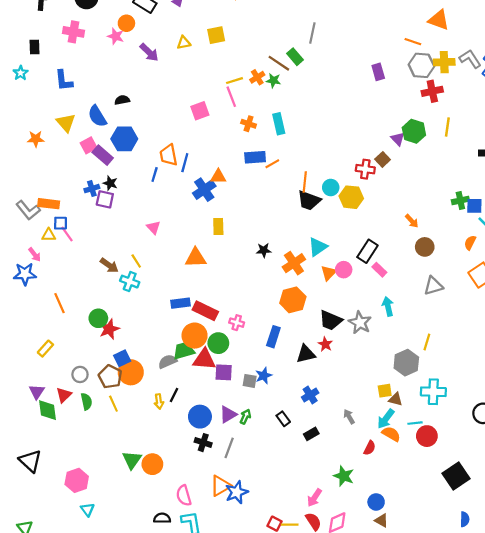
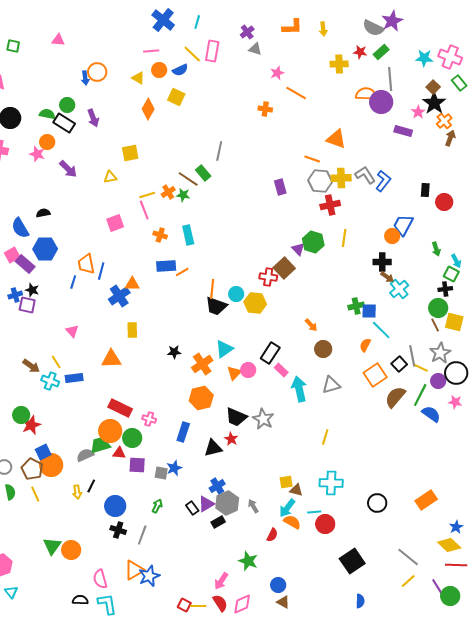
yellow triangle: (184, 43) -> (110, 177), moved
brown square: (383, 159) -> (284, 268), size x1.5
blue rectangle: (180, 303) -> (74, 378), moved
cyan arrow: (388, 306) -> (299, 389), moved, size x1.4
red triangle: (204, 359) -> (119, 453), size x0.6
gray hexagon: (406, 363) -> (227, 503), moved
purple triangle: (228, 414) -> (206, 504), moved

